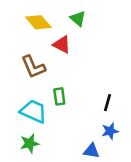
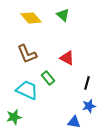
red triangle: (62, 45) -> (67, 58), moved
green rectangle: (59, 96) -> (48, 78), turned -32
green star: (30, 143) -> (14, 117), moved

